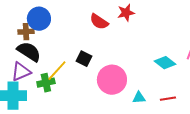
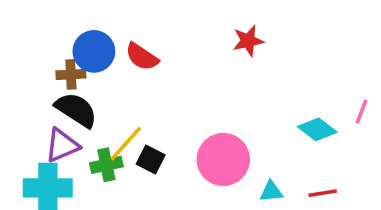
red semicircle: (99, 22) -> (142, 57), moved
black square: (84, 59) -> (151, 159), moved

